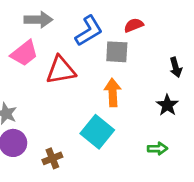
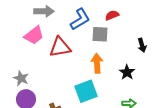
black star: (167, 105) -> (127, 72), moved
cyan square: (97, 132) -> (86, 91), turned 30

